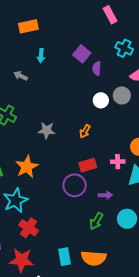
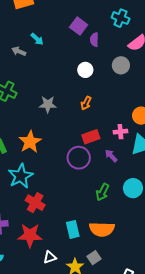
cyan arrow: (41, 56) -> (37, 39), moved, turned -48
white circle: (101, 100) -> (85, 70), moved
purple arrow: (105, 195) -> (111, 156), moved, turned -128

